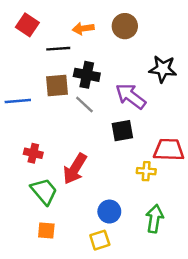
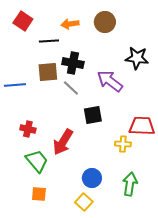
black square: (122, 131) -> (93, 115), moved
yellow square: (100, 240) -> (84, 202), turned -30

